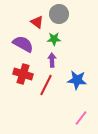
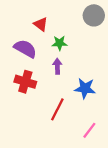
gray circle: (59, 14) -> (94, 15), moved
red line: (46, 85) -> (57, 109), moved

